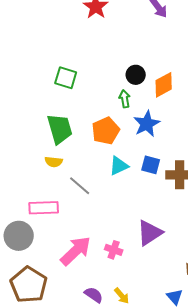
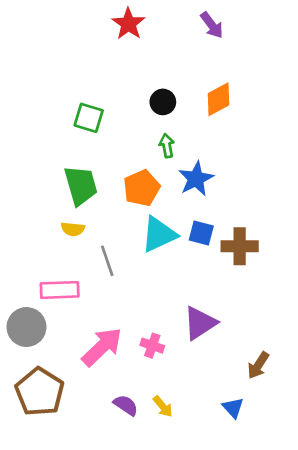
black circle: (136, 75) -> (163, 102), moved
orange diamond: (164, 85) -> (218, 99), moved
cyan triangle: (119, 166) -> (159, 234), size x1.4
gray line: (80, 186) -> (107, 261), turned 30

